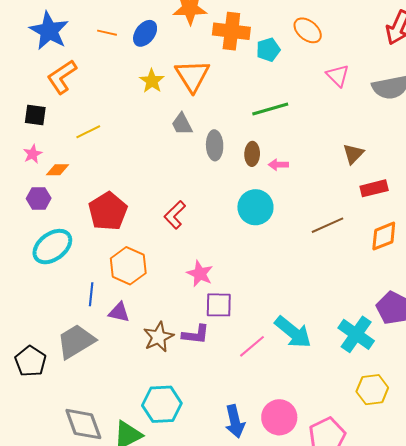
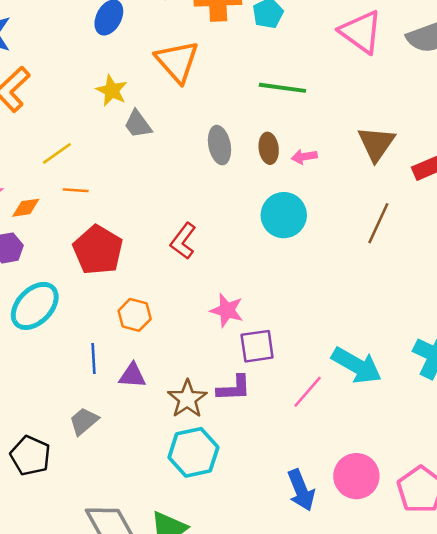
orange line: (107, 33) -> (76, 190), moved
pink triangle: (338, 76) -> (361, 32), size x1.5
yellow star: (152, 81) -> (112, 91), moved
green line: (270, 109) -> (282, 88), turned 33
gray trapezoid: (182, 124) -> (138, 124), moved
brown triangle: (353, 154) -> (376, 144), moved, size x1.4
brown line: (327, 225) -> (378, 223), turned -32
orange hexagon: (128, 266) -> (135, 315), size x0.7
gray trapezoid: (76, 341) -> (84, 421), size x0.6
cyan hexagon: (162, 404) -> (193, 452), moved

